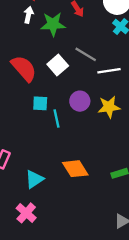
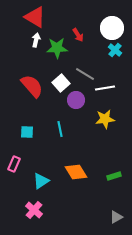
purple circle: (80, 101) -> (76, 100), moved
cyan square: (40, 103) -> (27, 132), moved

